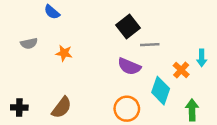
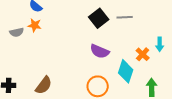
gray line: (150, 45) -> (125, 17), moved
orange star: (64, 53) -> (35, 25), moved

